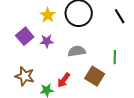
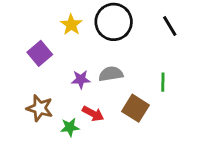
purple star: (47, 41) -> (81, 79), moved
red arrow: (64, 80) -> (93, 114), turned -98

